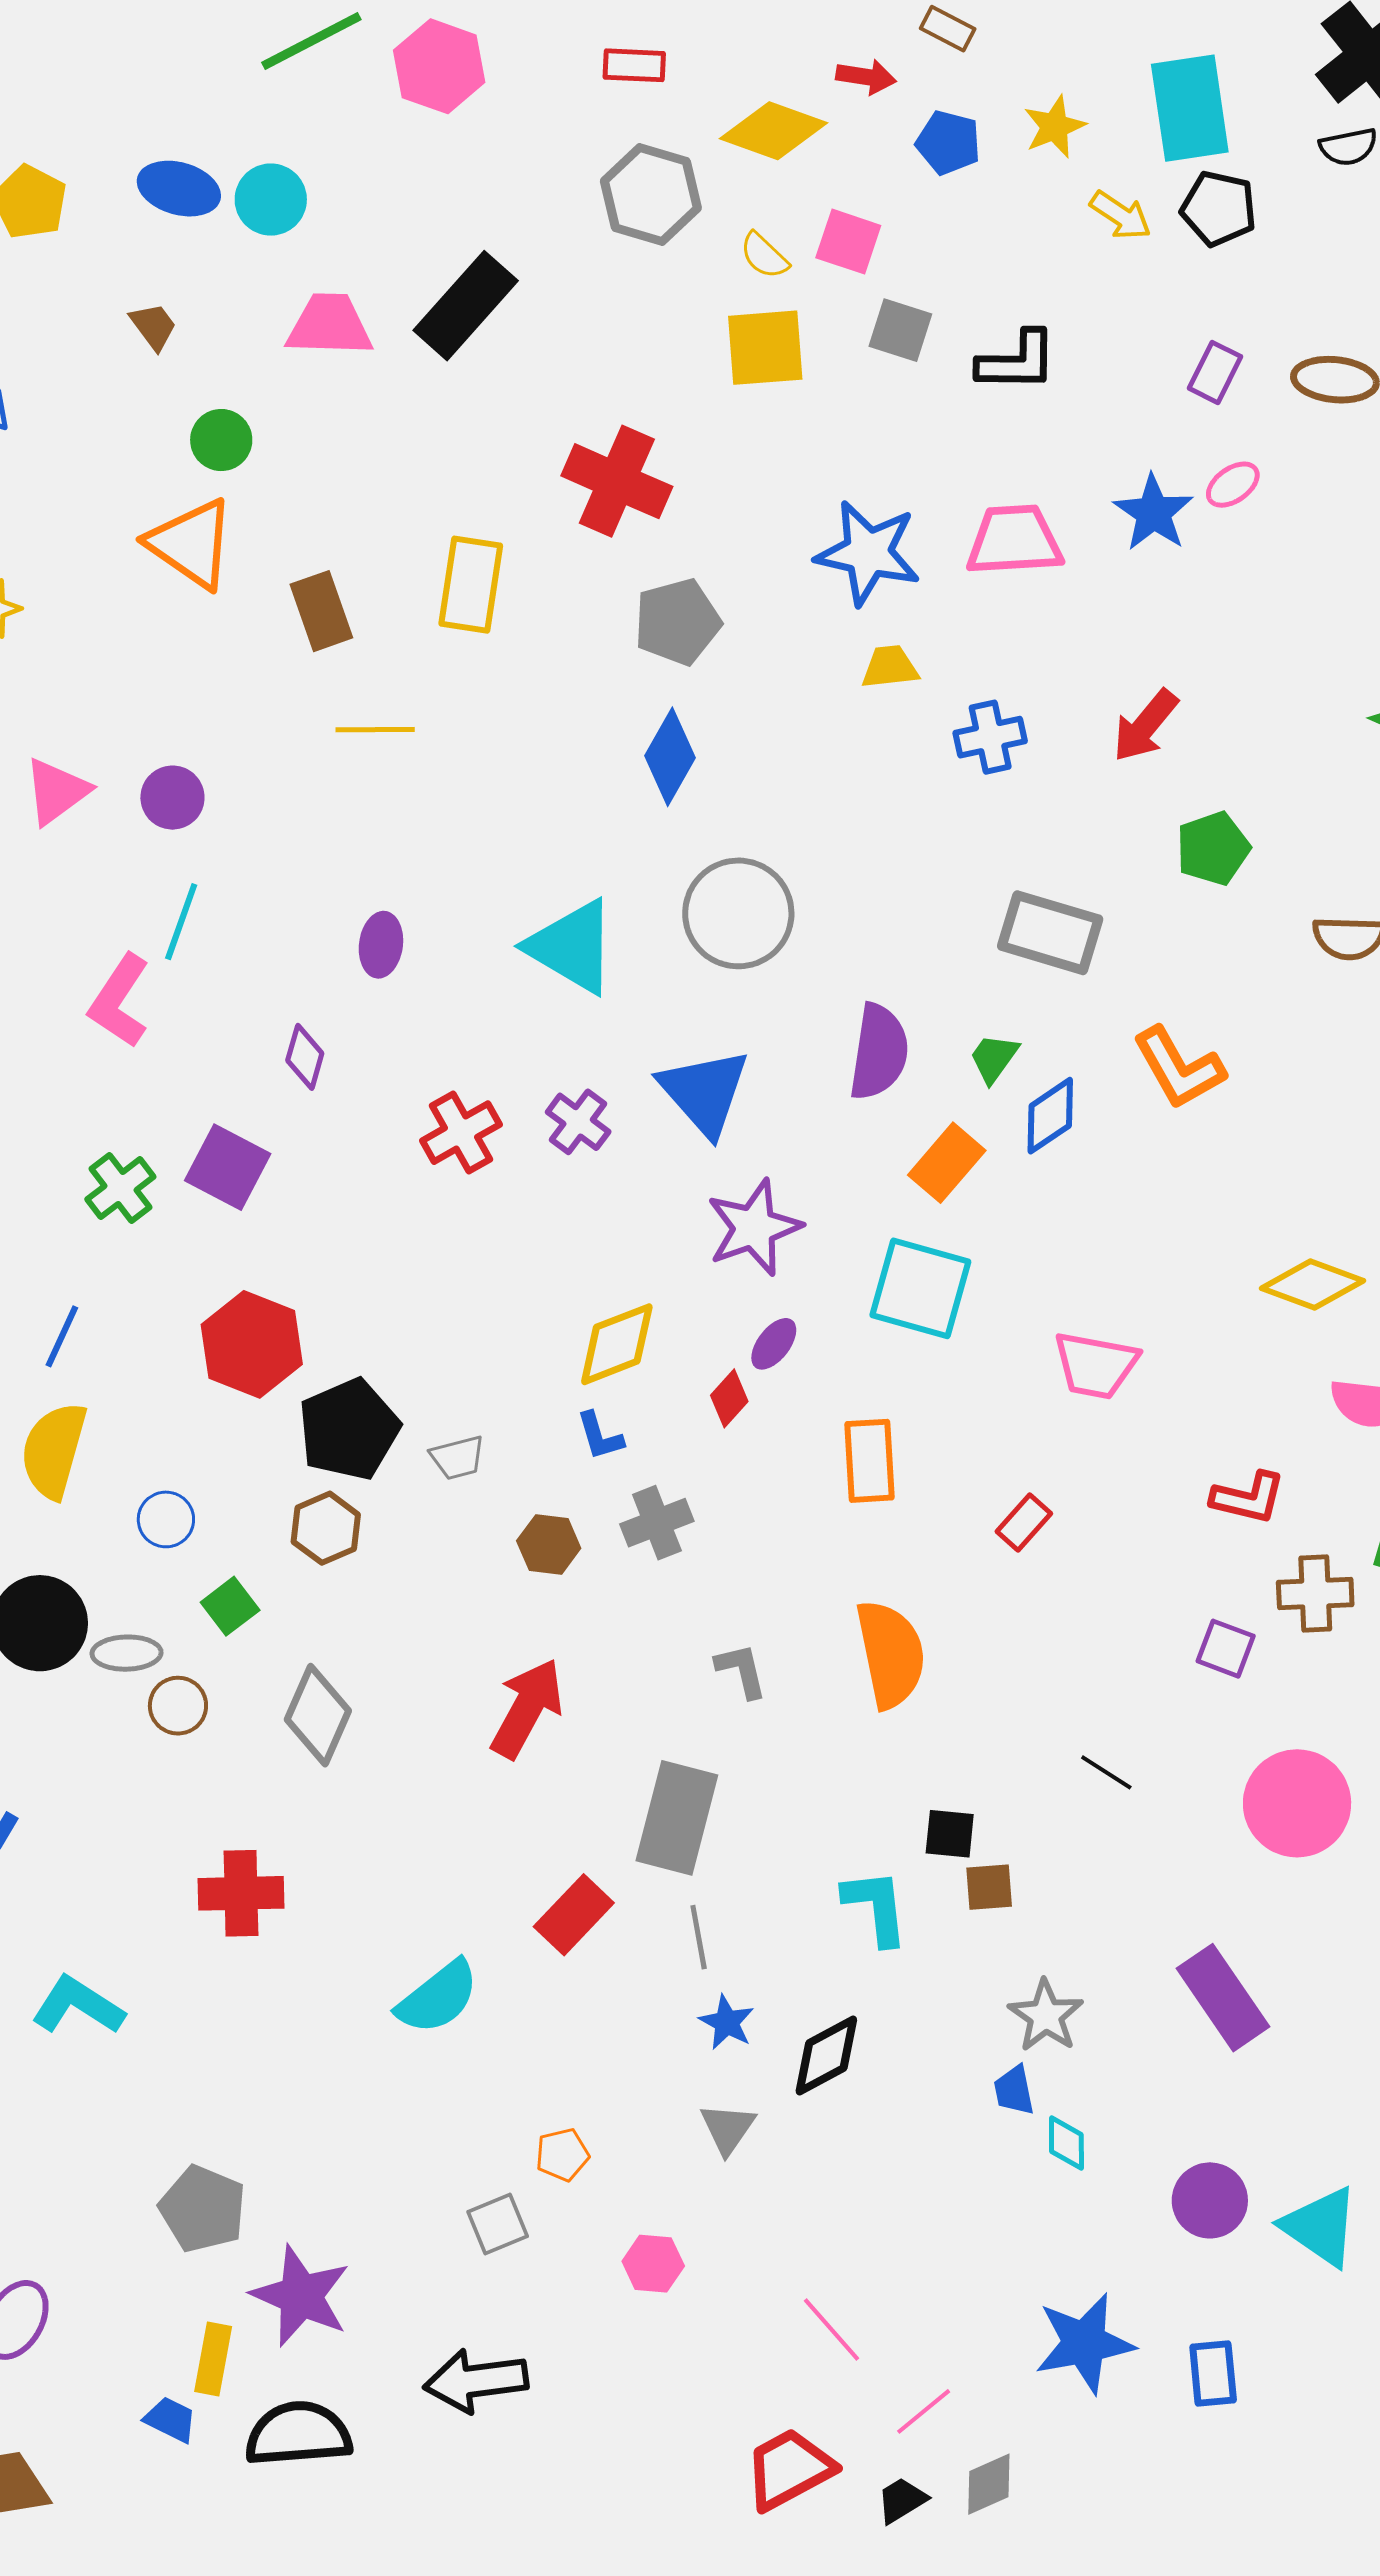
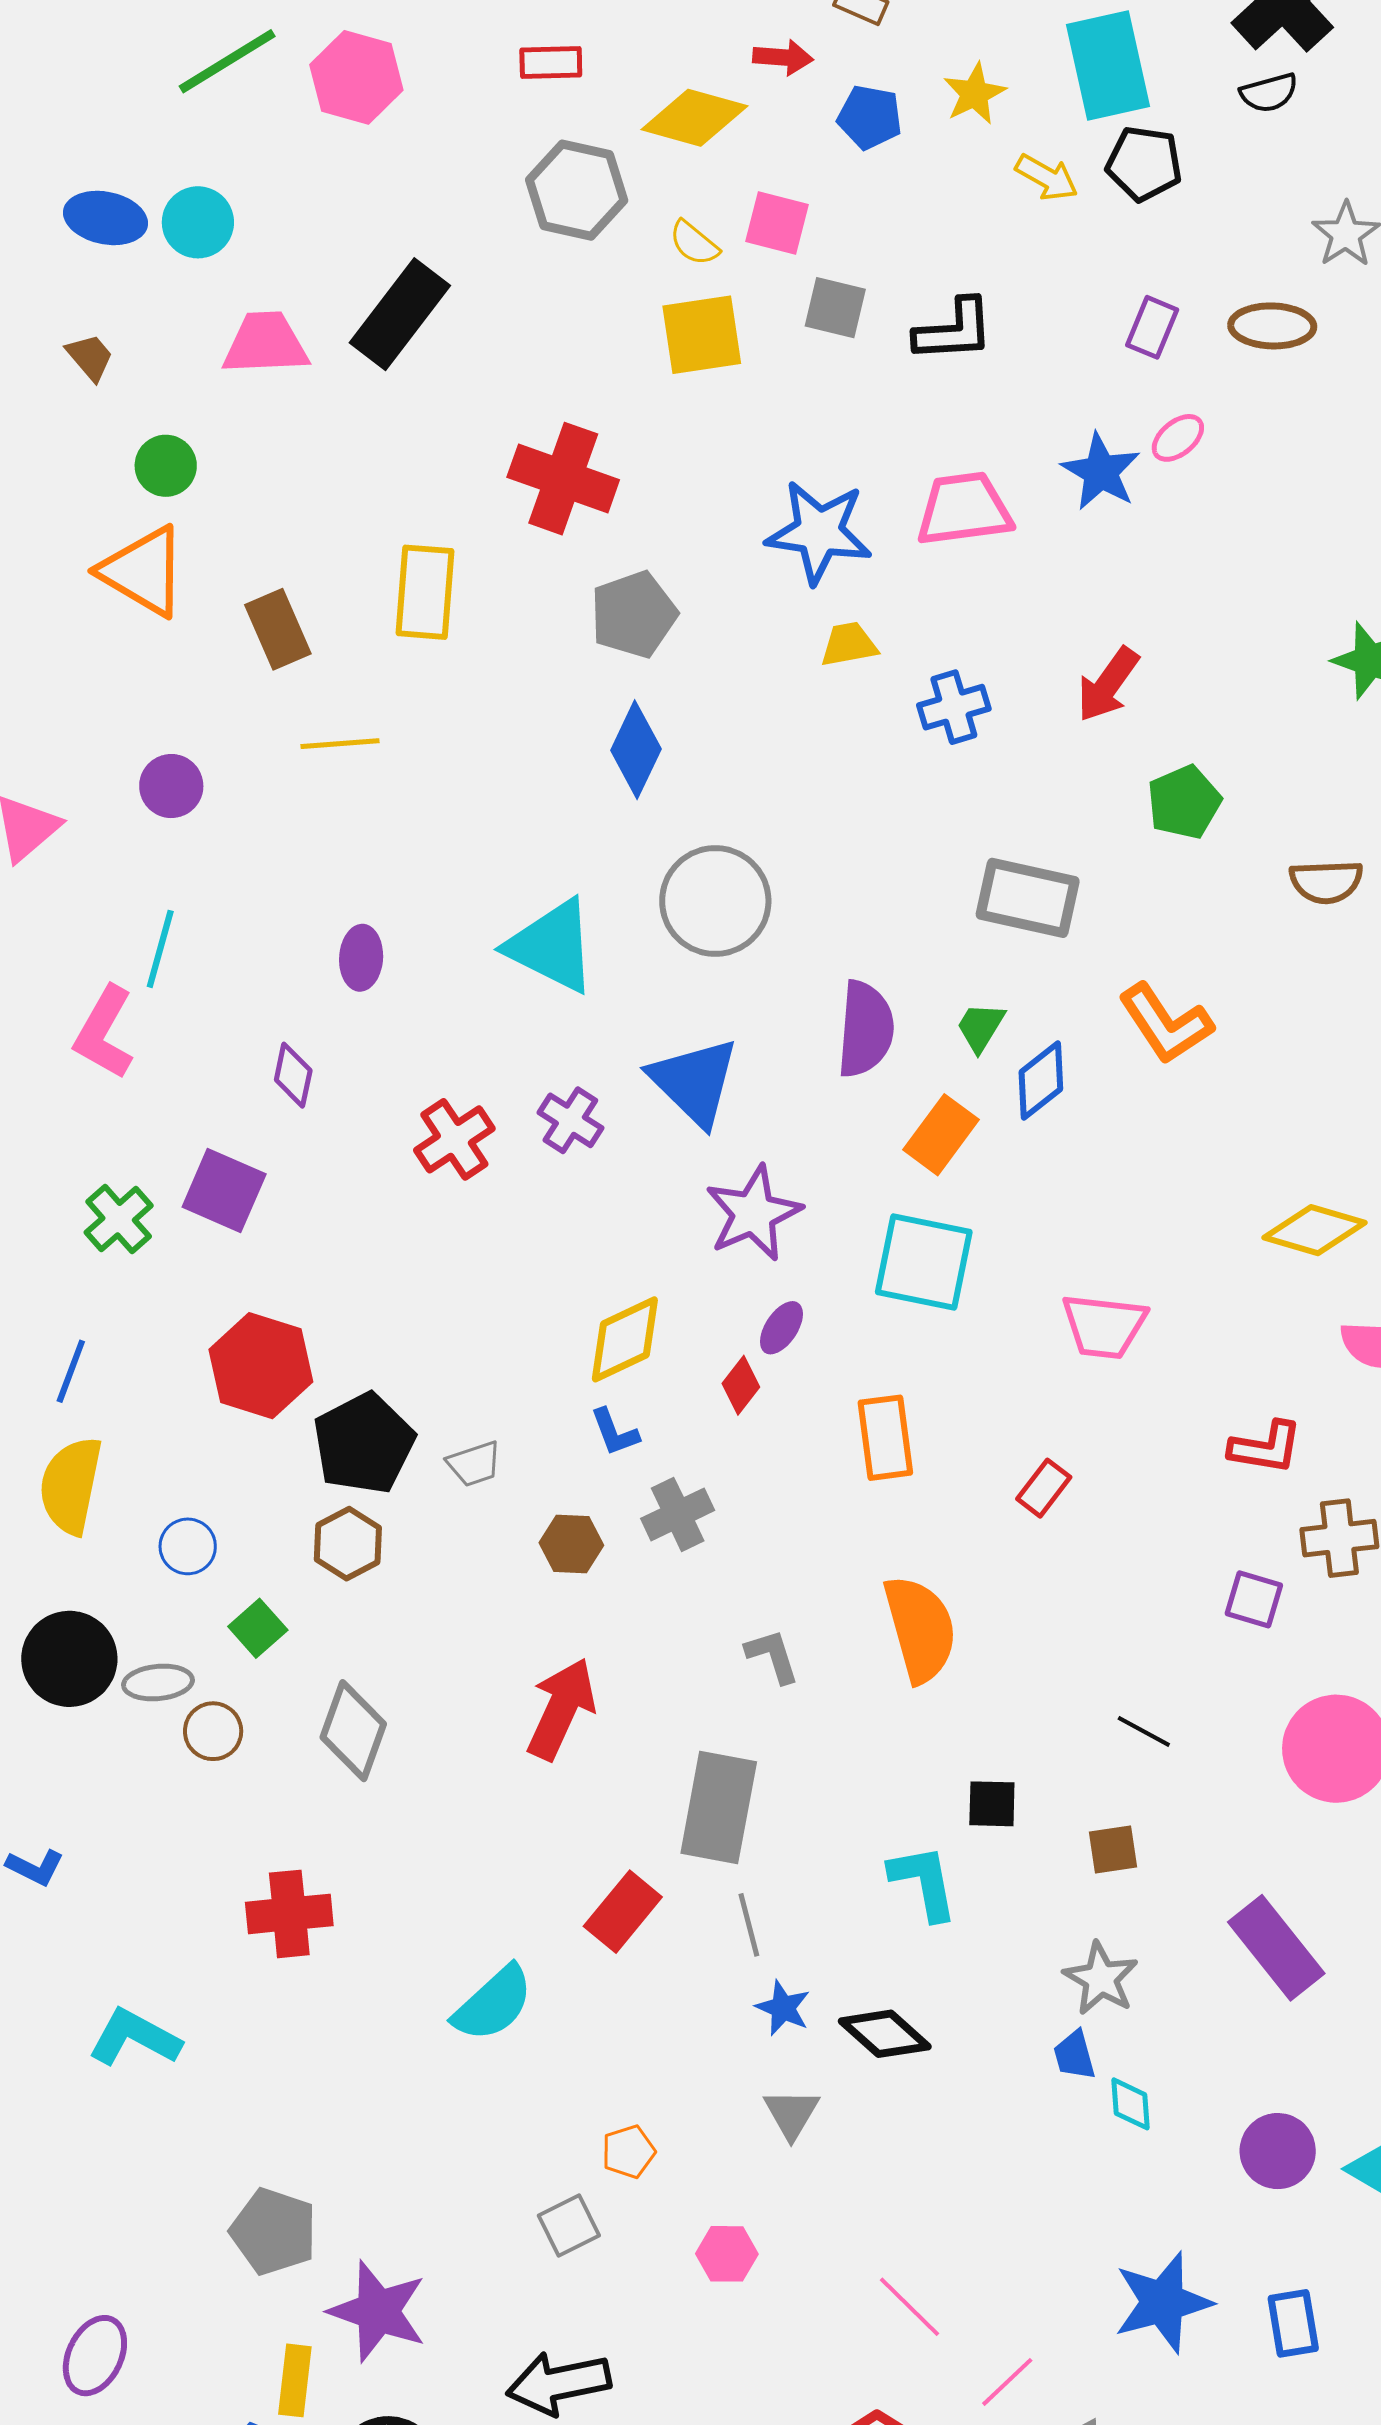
purple circle: (172, 798) -> (171, 786), moved
brown square: (989, 1887) -> (1113, 1850), moved
black diamond: (826, 2055) -> (885, 2034), turned 74

